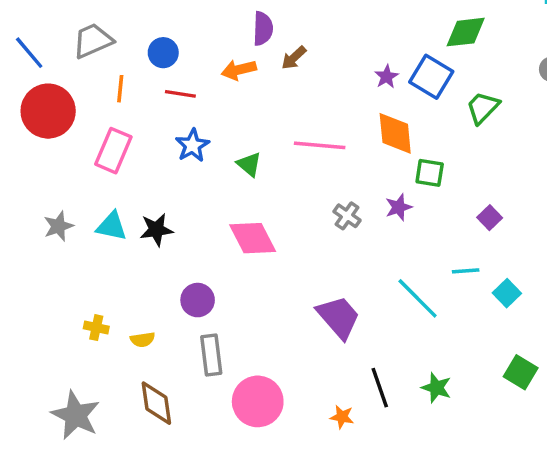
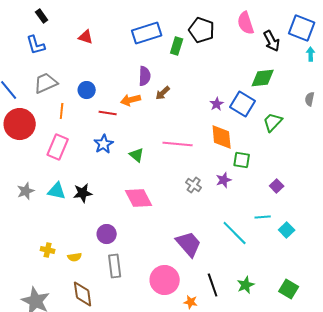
red line: (180, 94) -> (108, 113), moved
green square: (521, 372) -> (289, 289), moved
green star: (436, 388) -> (246, 285), turned 30
pink circle: (258, 401) -> (165, 280), moved

